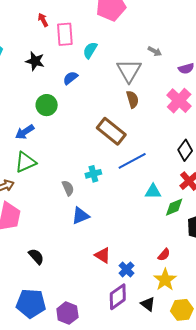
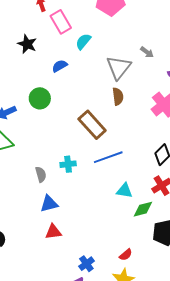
pink rectangle: (65, 34) -> (61, 22), turned -35
green circle: (47, 105) -> (40, 98), moved
red triangle: (103, 255) -> (53, 232), moved, turned -48

